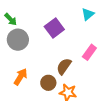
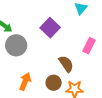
brown semicircle: (64, 66) -> (66, 64), turned 120

